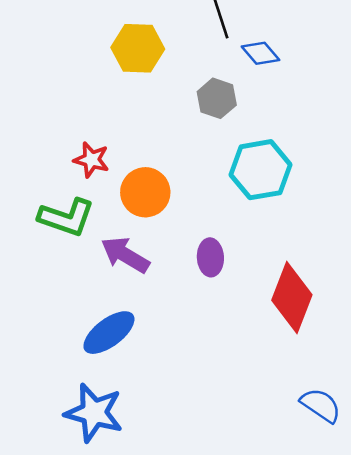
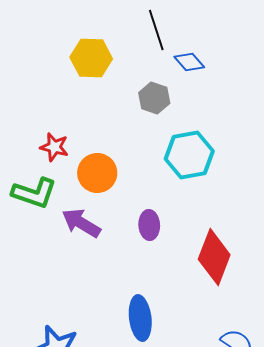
blue ellipse: (109, 333) -> (140, 318), moved, turned -60

